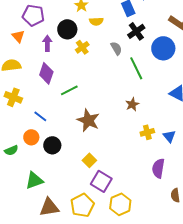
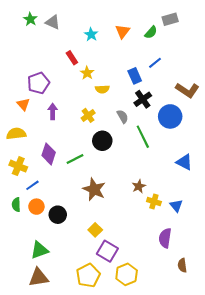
purple pentagon: (33, 15) -> (38, 83), turned -30
black circle: (67, 29) -> (102, 141), moved
purple diamond: (46, 73) -> (49, 154), moved
brown star: (132, 104) -> (139, 186), moved
blue line: (40, 116) -> (32, 185), moved, turned -72
yellow cross: (147, 132) -> (154, 202), turned 32
green semicircle: (11, 150) -> (16, 205), moved, turned 112
brown triangle: (49, 207) -> (38, 277), moved

